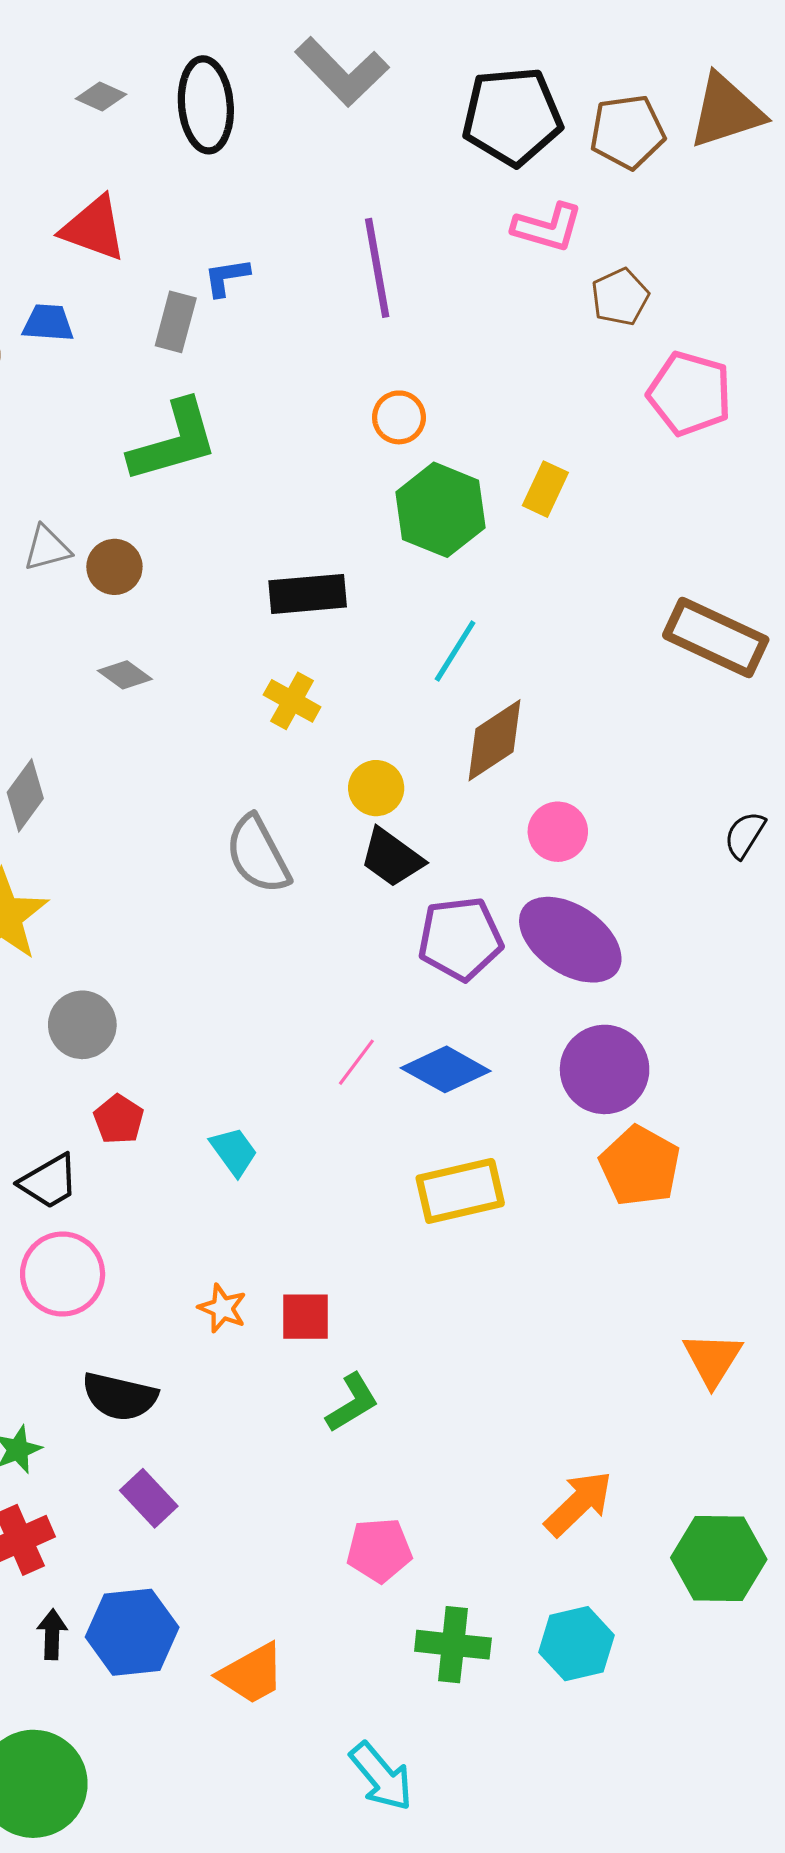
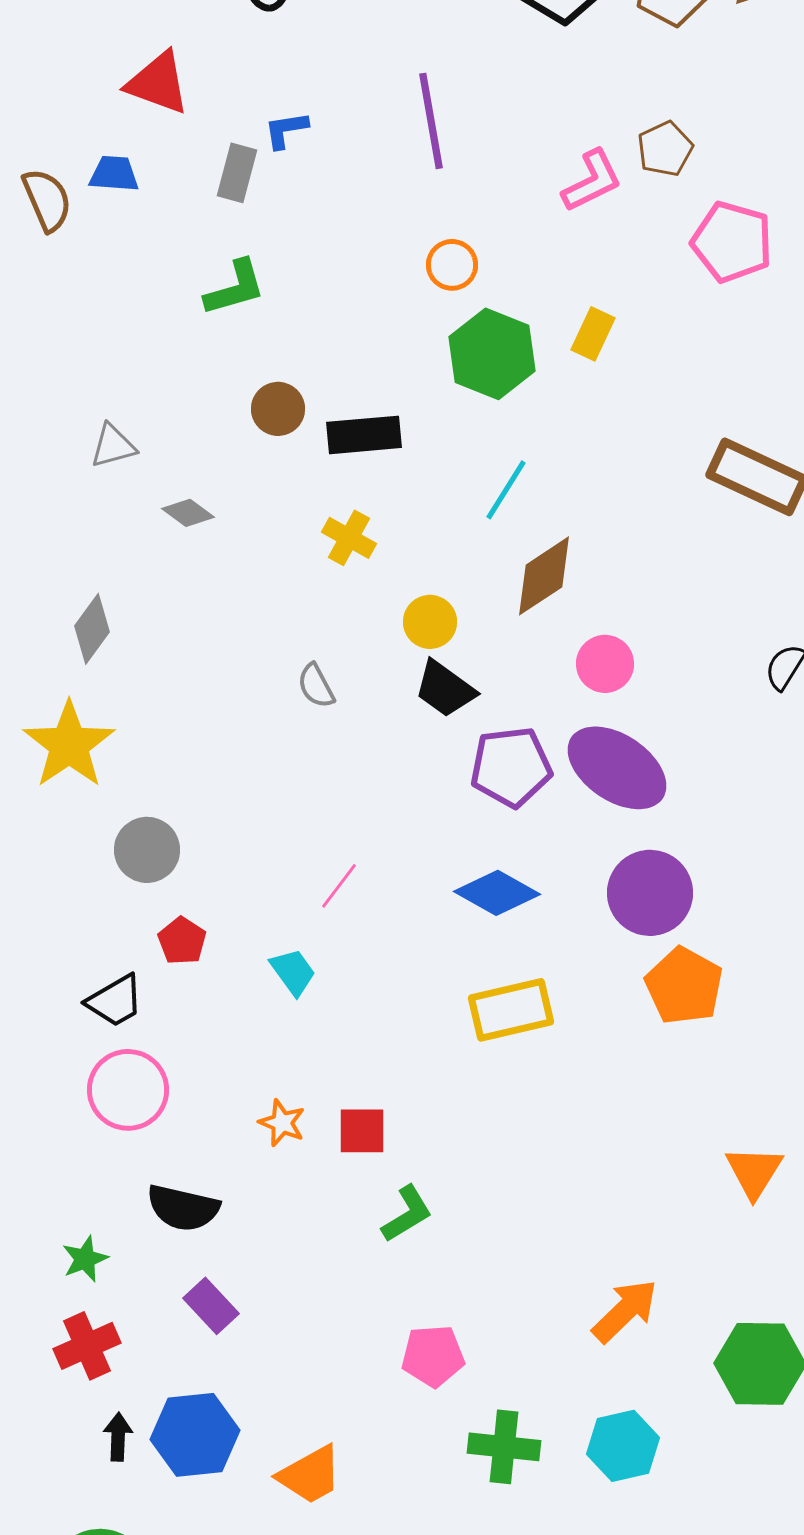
pink L-shape: (547, 227) -> (592, 181), moved, turned -42
green L-shape: (174, 441) -> (235, 288), size x0.7
gray triangle: (47, 548) -> (113, 446), moved
brown circle: (114, 567) -> (278, 409), moved
gray semicircle: (258, 855) -> (316, 686), size x0.6
pink line: (356, 1062) -> (339, 886), moved

